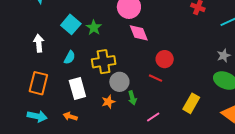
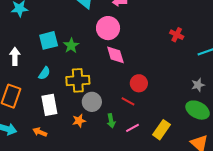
cyan square: (71, 24) -> (49, 40), turned 30
green arrow: (132, 98) -> (111, 121), moved
pink line: (153, 117) -> (133, 128), moved

